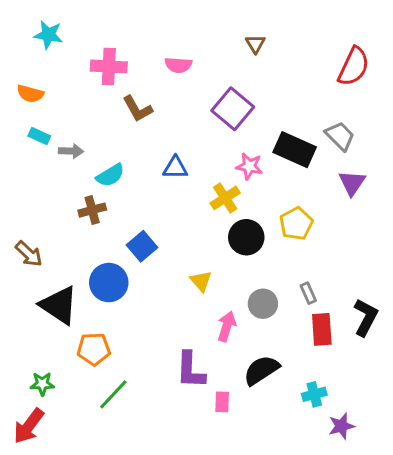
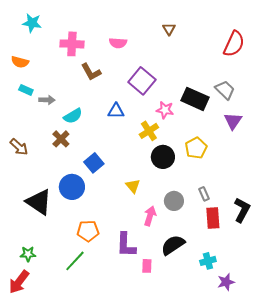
purple square: (233, 109) -> (142, 81), moved
brown cross: (92, 210) -> (61, 139), turned -30
brown arrow: (29, 254) -> (19, 147), moved
orange pentagon: (94, 349) -> (88, 231), moved

